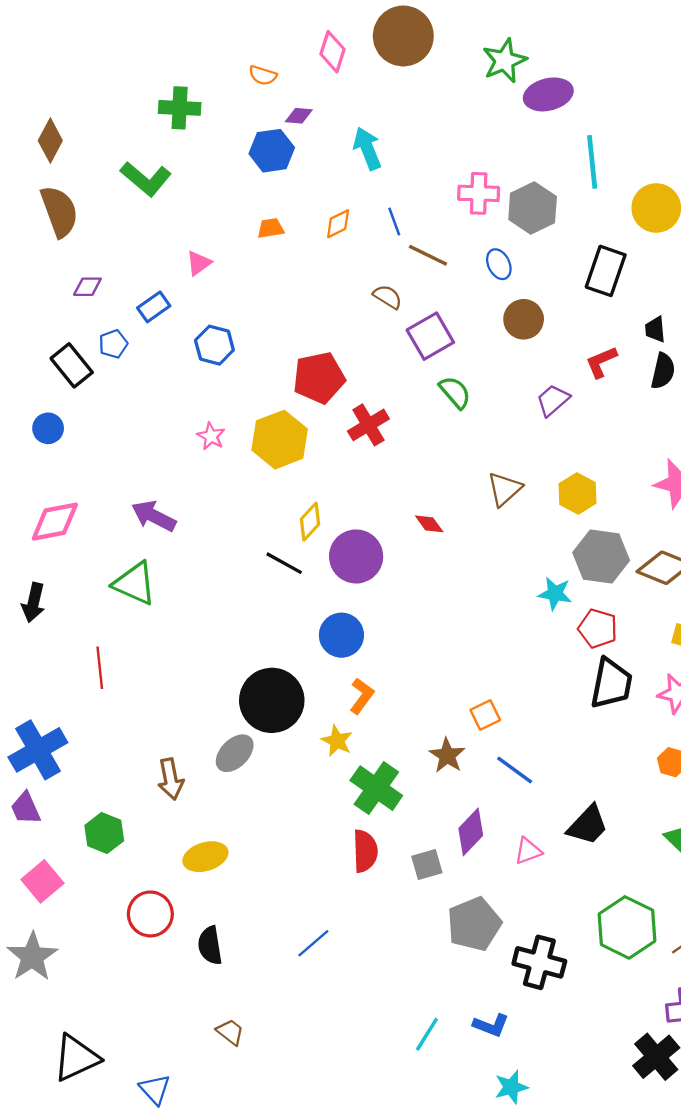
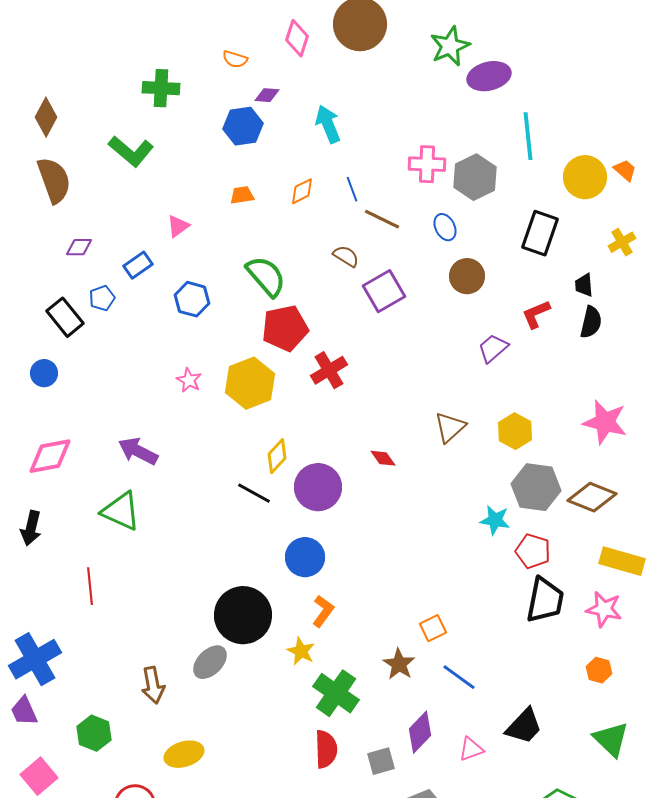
green semicircle: (455, 392) -> (266, 276), moved, size x1.4

